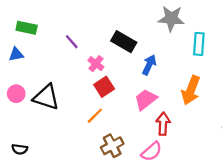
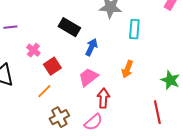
purple line: (72, 42) -> (10, 27), moved, turned -56
pink cross: (96, 64) -> (33, 50), moved
orange arrow: (191, 90) -> (127, 69), size x0.7

